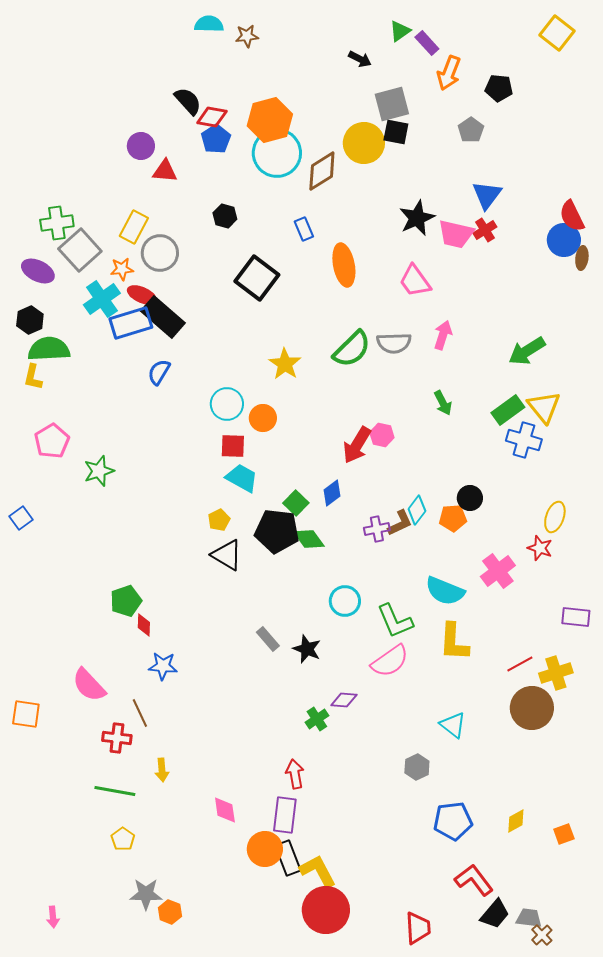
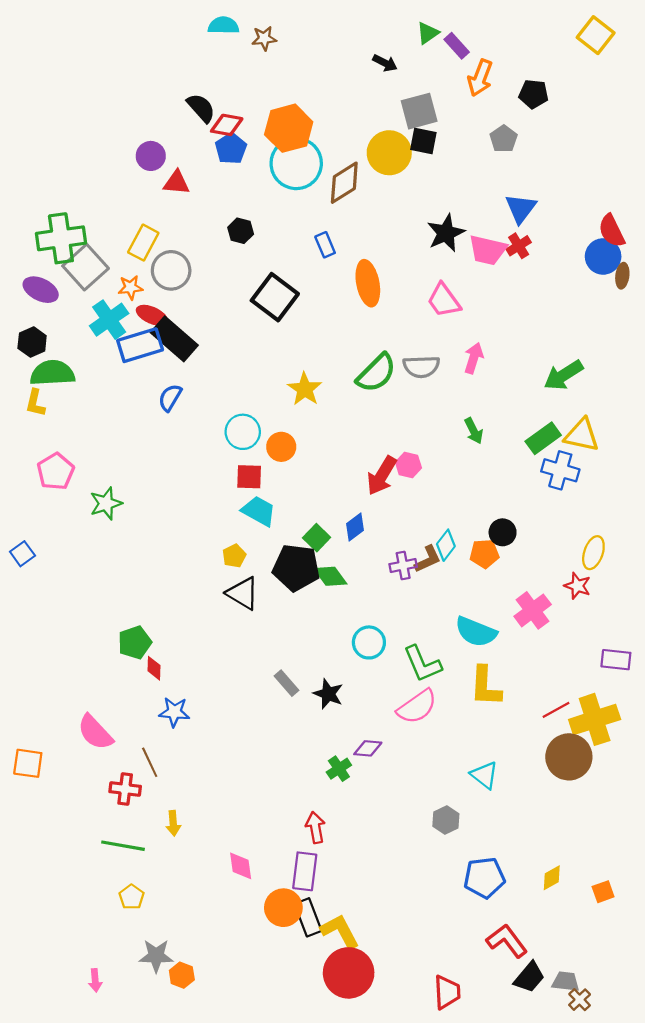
green cross: (57, 223) -> (61, 238), size x1.4
yellow triangle: (544, 407) -> (582, 435), turned -39
yellow cross: (556, 673) -> (595, 719), size x1.4
pink arrow: (53, 917) -> (95, 980), moved

